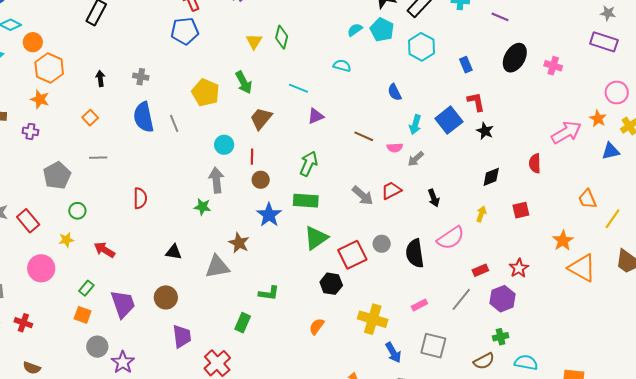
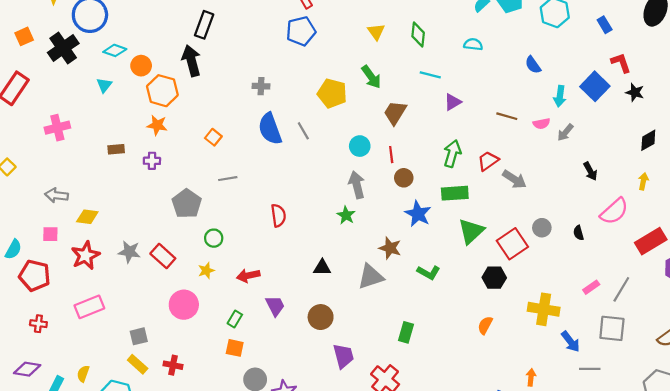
green diamond: (282, 37) -> (418, 34), moved
black arrow: (100, 78) -> (191, 61), moved, size x1.8
red trapezoid: (391, 190) -> (488, 161), moved
green star: (203, 207) -> (346, 215), turned 30
red arrow: (104, 250) -> (248, 276), turned -35
black semicircle: (415, 253) -> (579, 233), size x0.5
red rectangle: (480, 270) -> (651, 241), size x1.8
green L-shape: (269, 293) -> (429, 272), moved, turned 30
gray line: (461, 299) -> (621, 289), moved
purple trapezoid: (123, 304) -> (275, 306), moved, size x0.7

